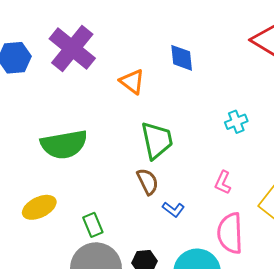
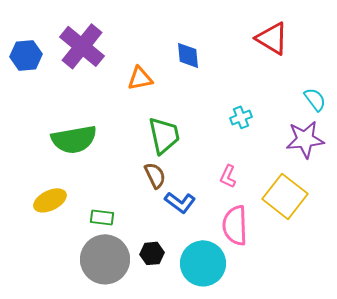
orange triangle: (132, 81) -> (140, 78), turned -48
blue L-shape: (173, 209) -> (180, 202), size x1.4
green rectangle: (93, 225) -> (102, 217), turned -60

